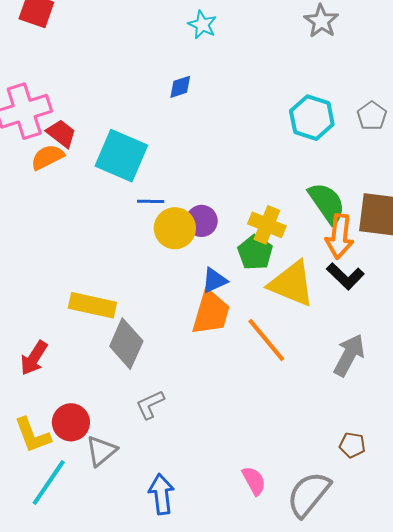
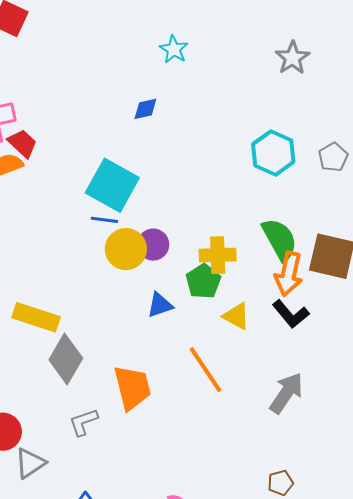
cyan square: (121, 156) -> (112, 185), moved
yellow cross: (267, 225) -> (218, 255), turned -30
yellow triangle: (292, 284) -> (236, 316), size x0.6
orange trapezoid: (211, 313) -> (132, 388), moved, turned -36
brown pentagon: (352, 445) -> (280, 483), turned -30

